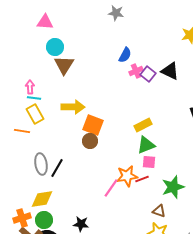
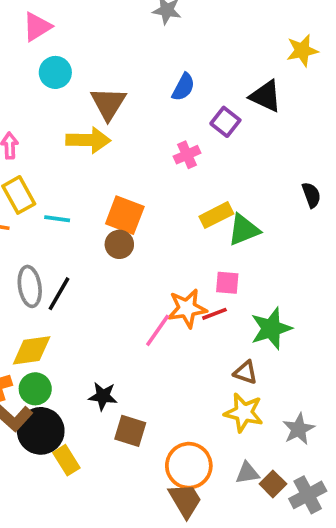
pink triangle: (45, 22) -> (37, 27), turned -36
brown triangle: (64, 65) -> (108, 104), moved
pink cross: (136, 71) -> (187, 155), moved
black triangle: (170, 71) -> (266, 96), moved
cyan line: (34, 98) -> (57, 219), moved
yellow arrow: (73, 107) -> (88, 140), moved
green triangle: (146, 145) -> (244, 230), moved

